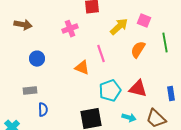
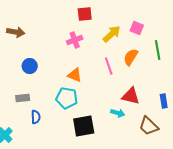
pink cross: (70, 29) -> (75, 40), moved
pink line: (101, 54) -> (109, 66), moved
cyan pentagon: (110, 91) -> (67, 98), moved, turned 30
cyan arrow: (129, 118) -> (118, 113), moved

